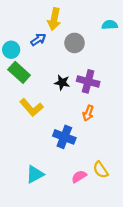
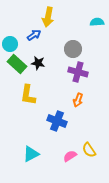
gray circle: (75, 43) -> (73, 49), moved
black star: (62, 83) -> (38, 63), moved
yellow L-shape: (32, 107) -> (28, 95), turned 50

